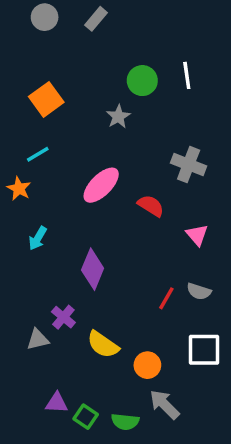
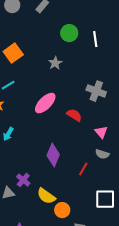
green circle: (142, 81) -> (69, 33), moved
purple diamond: (93, 269) -> (53, 155), moved
gray semicircle: (199, 291) -> (102, 154), moved
orange circle: (147, 365) -> (62, 210), moved

